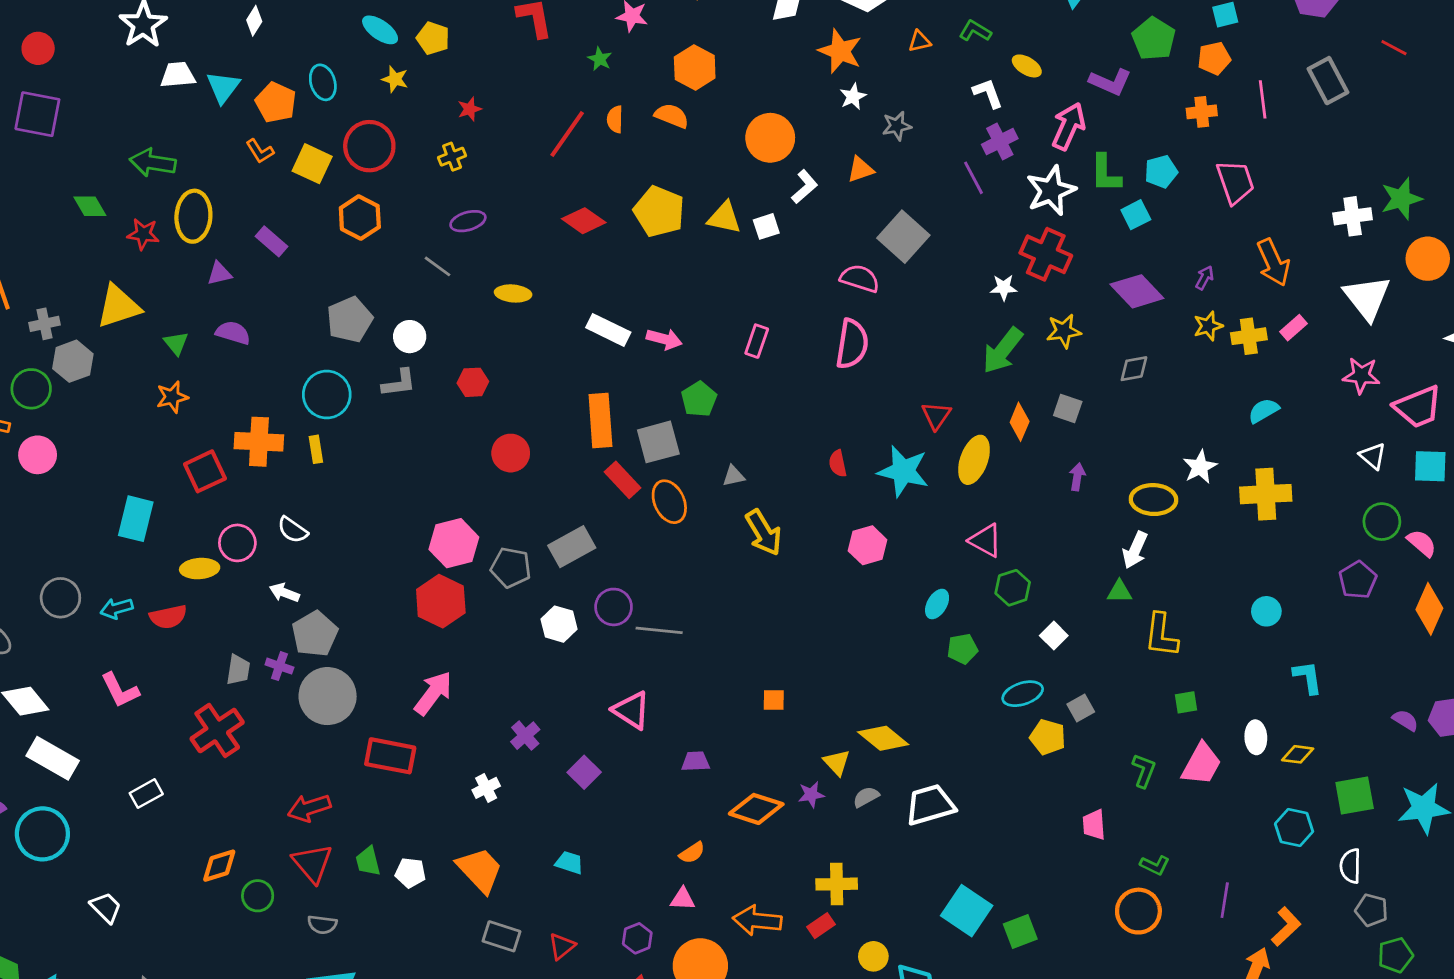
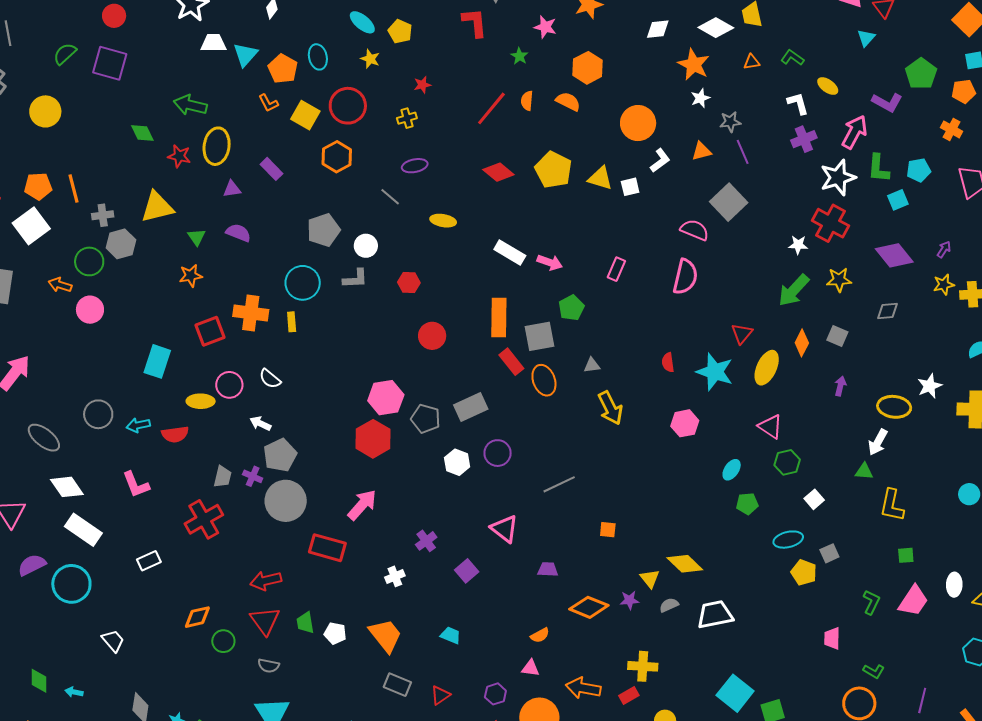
orange cross: (1202, 112) -> (952, 129), turned 30
purple line: (974, 178) -> (743, 152), moved
gray line: (659, 630) -> (559, 484), moved, turned -36

